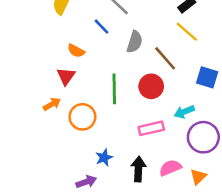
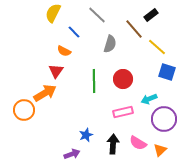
blue line: (102, 27) -> (74, 32), moved
yellow line: (187, 32) -> (157, 47), moved
brown line: (165, 58) -> (134, 29), moved
orange arrow: (52, 104) -> (45, 93), size x1.6
orange circle: (82, 117) -> (24, 110), moved
pink semicircle: (170, 168) -> (138, 143), turned -126

